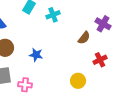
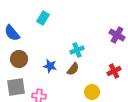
cyan cross: (53, 15) -> (77, 50), moved
brown semicircle: (84, 38) -> (73, 69), moved

